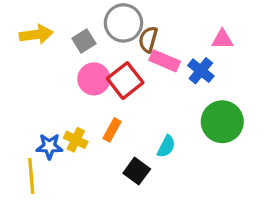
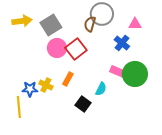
gray circle: (123, 23) -> (102, 14), moved
gray square: (84, 41) -> (51, 25), size x1.5
pink rectangle: (165, 61) -> (119, 72), moved

